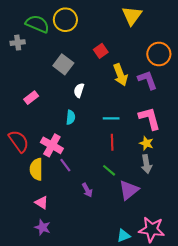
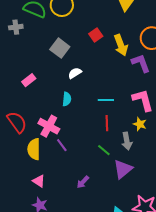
yellow arrow: (120, 75) -> (121, 45), moved
white semicircle: (79, 90) -> (75, 73), turned 40
gray arrow: (146, 164) -> (127, 141), moved
purple arrow: (87, 190) -> (83, 182), moved, turned 72

